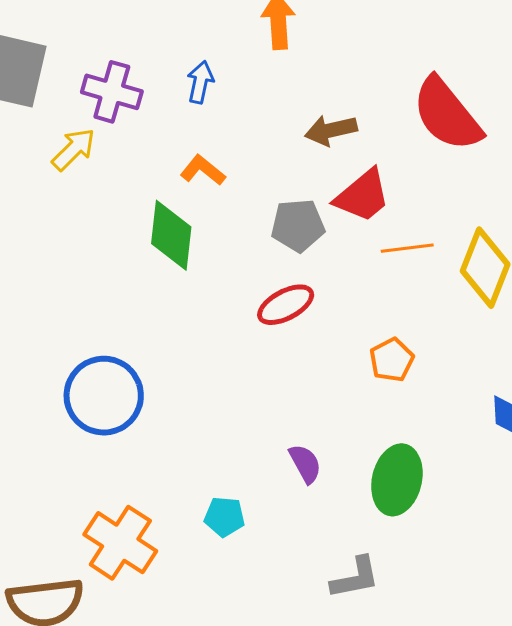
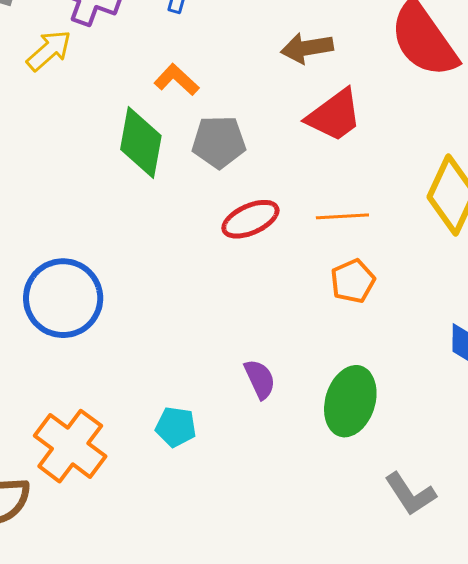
gray pentagon: (298, 225) -> (219, 142), moved
orange line: (407, 248) -> (342, 216), moved
gray L-shape: (355, 578) -> (410, 494), moved, turned 64

